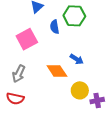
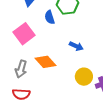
orange diamond: (57, 71) -> (45, 62), moved

